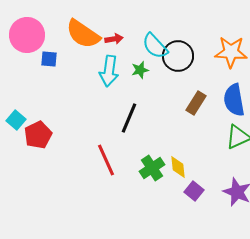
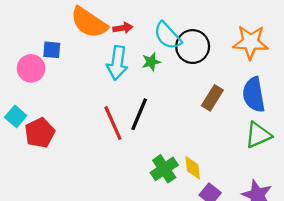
pink circle: (27, 35) -> (31, 68), moved, size x0.7
red line: (106, 160) -> (113, 123), moved

